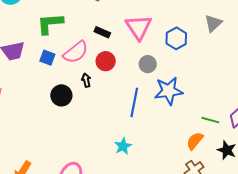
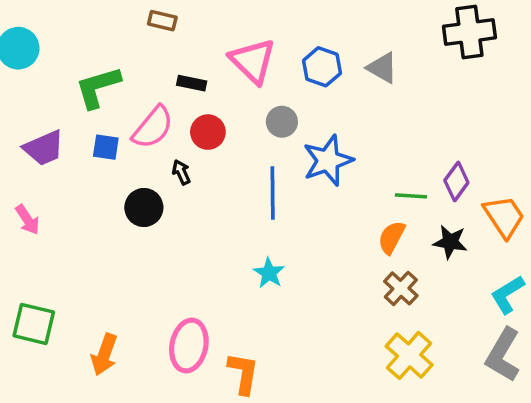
gray triangle: (213, 23) -> (382, 68), moved, turned -36

